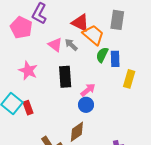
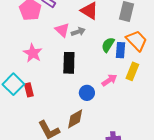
orange trapezoid: (93, 35) -> (137, 41), moved
gray arrow: (71, 45) -> (78, 32), turned 112
pink arrow: (88, 90) -> (109, 80), moved

